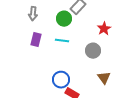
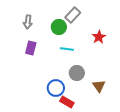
cyan line: (62, 41) -> (67, 49), moved
gray circle: (93, 51) -> (77, 73), moved

